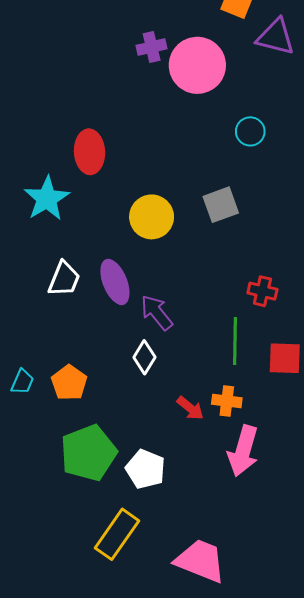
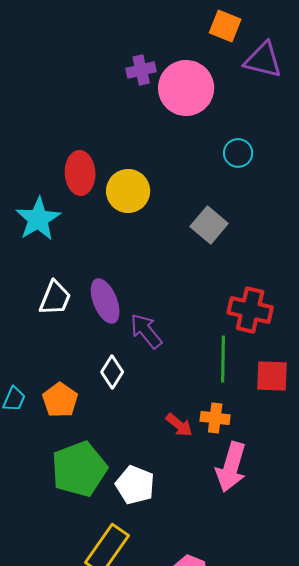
gray square: (221, 205) -> (209, 225), turned -30
yellow circle: (152, 217) -> (128, 191), moved
red cross: (262, 291) -> (250, 310), size x1.5
white diamond: (144, 357) -> (112, 372), moved

